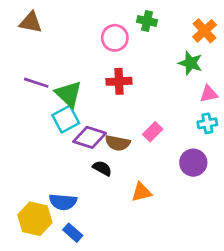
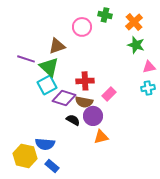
brown triangle: (31, 22) -> (57, 46), moved, turned -30
orange cross: (205, 31) -> (134, 22), moved
red cross: (119, 81) -> (85, 81), moved
purple circle: (193, 163) -> (93, 116), moved

